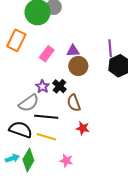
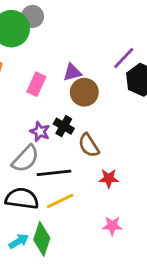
purple line: (110, 48) -> (124, 58), turned 60
yellow line: (46, 137) -> (60, 201), turned -30
pink star: (66, 161) -> (112, 226), moved

